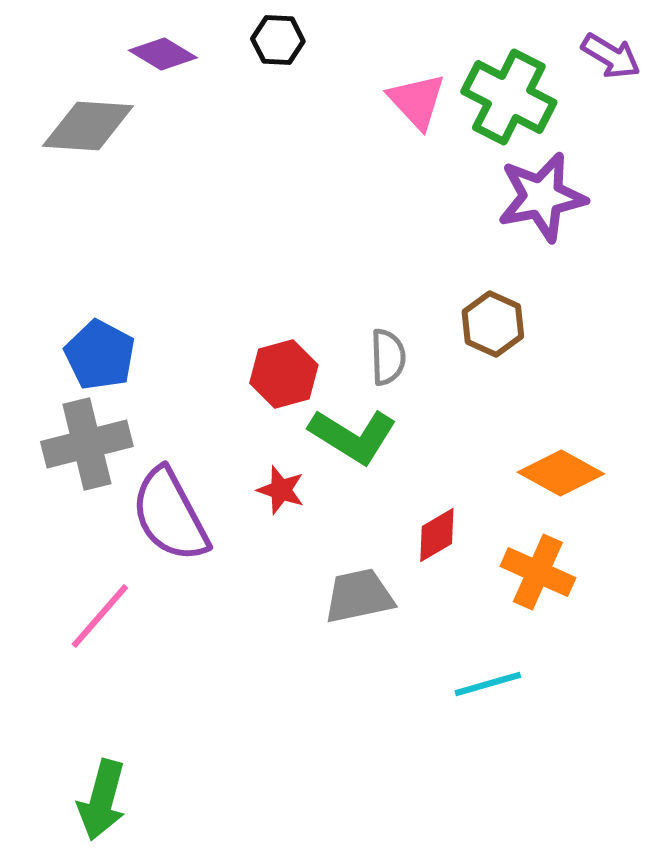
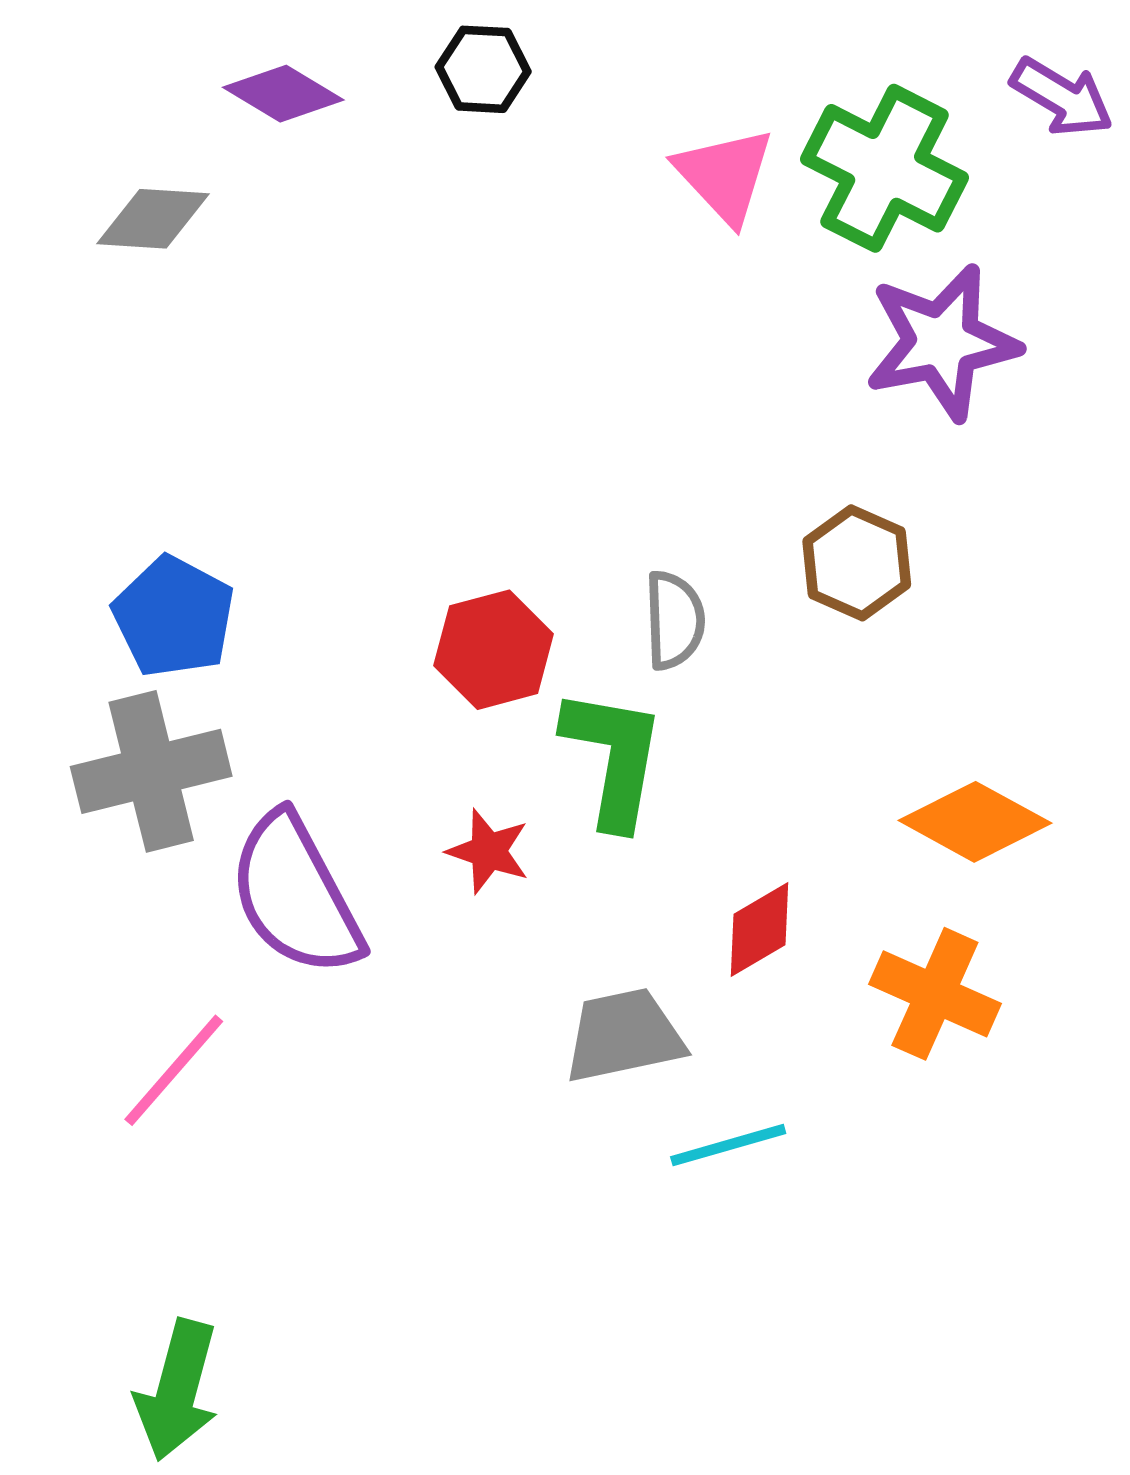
gray diamond: (88, 126) -> (153, 219), size x0.7
green L-shape: (353, 436) -> (613, 757), turned -112
cyan line: (488, 684) -> (728, 1145), moved

